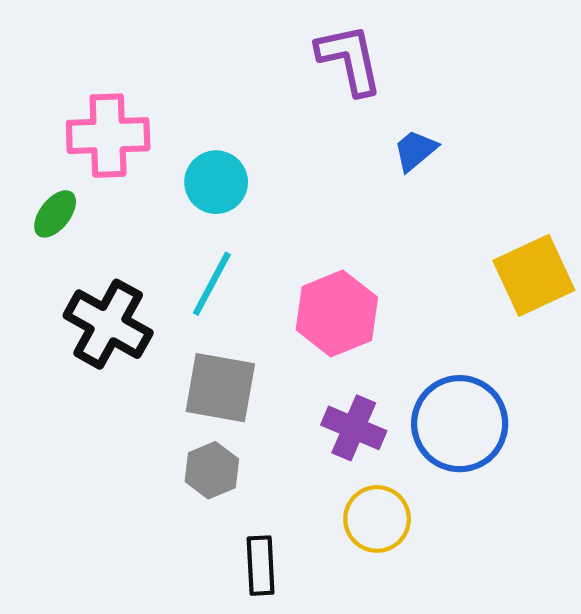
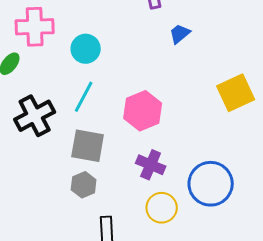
black cross: (108, 324) -> (35, 116), turned 33
blue circle: (460, 424) -> (211, 184), moved

